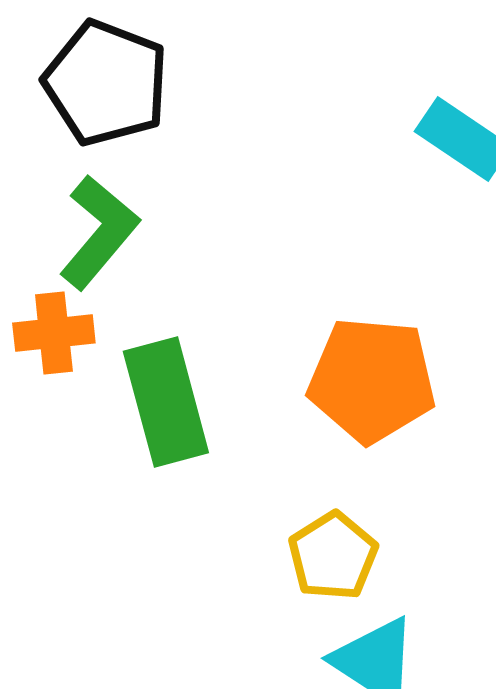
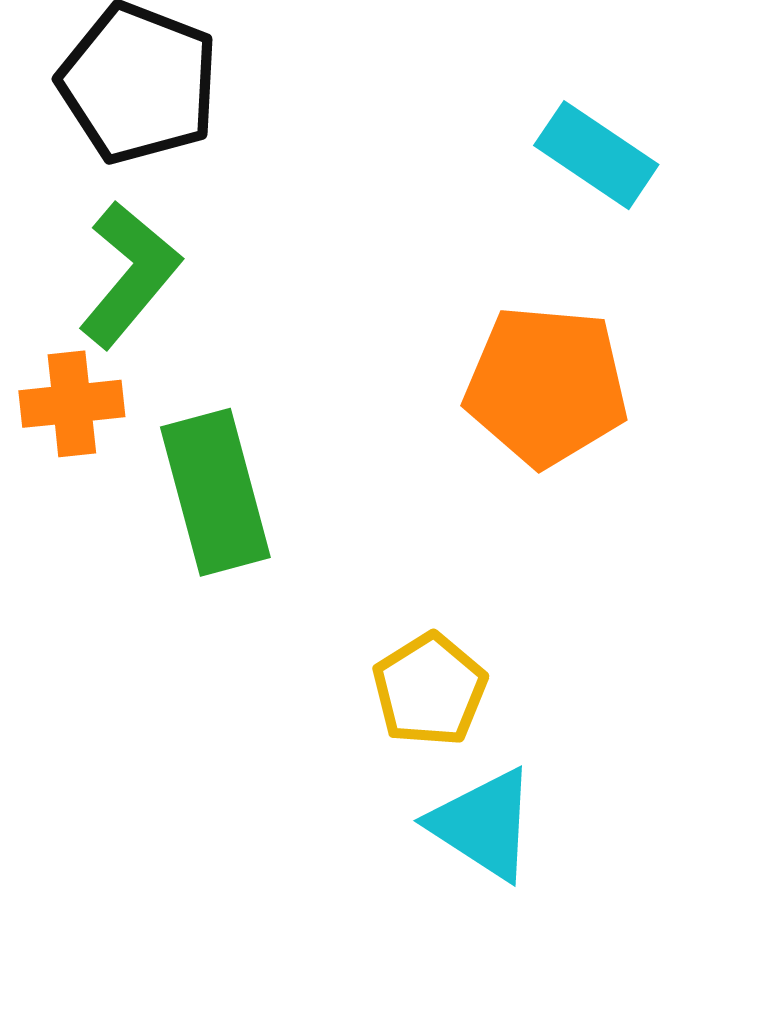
orange pentagon: (372, 380) -> (546, 386), moved

